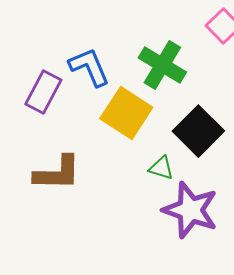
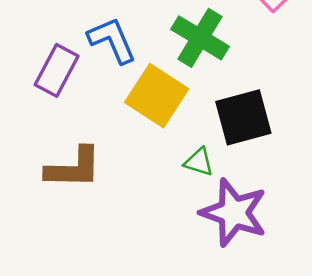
black square: (198, 131) -> (243, 117), turned 30

